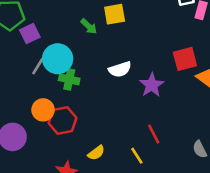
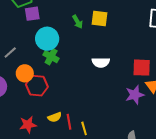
gray line: (38, 66) -> (10, 52), moved
white semicircle: (120, 69) -> (101, 62), moved
purple star: (152, 85) -> (135, 95), moved
red line: (154, 134) -> (69, 122), moved

